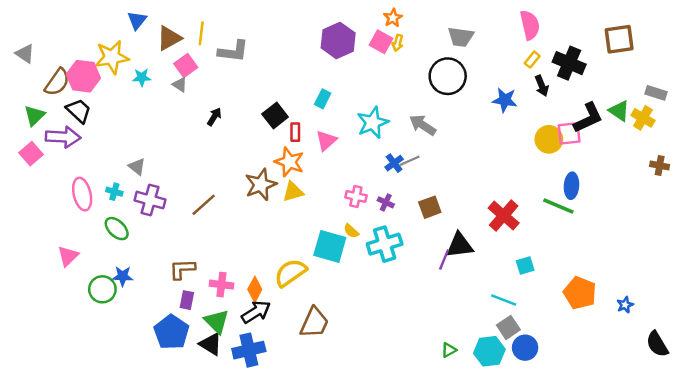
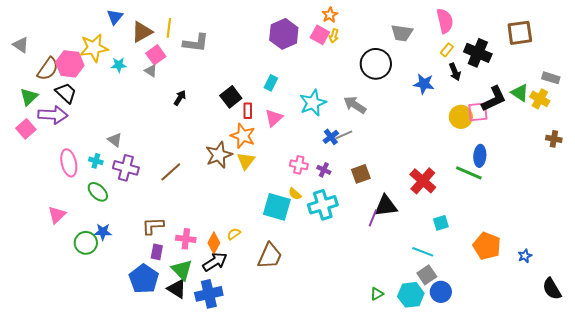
gray trapezoid: (461, 37) -> (402, 33), moved
yellow triangle: (293, 192) -> (246, 161), turned -36
yellow semicircle: (291, 273) -> (234, 234), moved, size x0.5
brown trapezoid: (314, 323) -> (270, 256), moved

